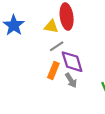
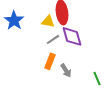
purple diamond: (72, 62) -> (72, 36), moved

